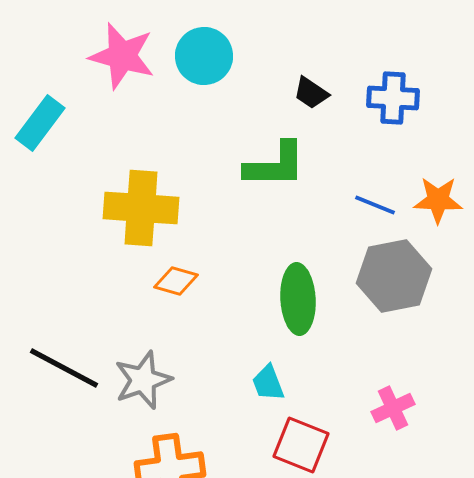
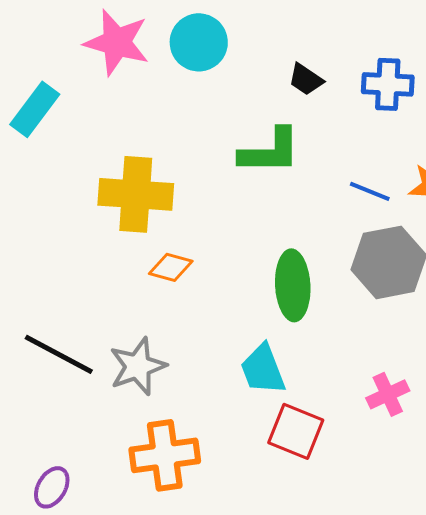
cyan trapezoid: (268, 383) -> (263, 369), size x1.4

